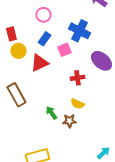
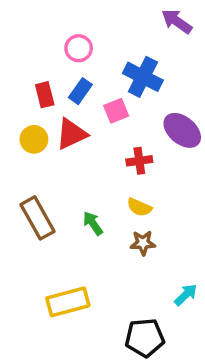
red rectangle: (11, 34) -> (45, 95), moved
yellow circle: (18, 51) -> (34, 139), moved
brown rectangle: (16, 95) -> (38, 218), moved
brown star: (69, 121) -> (143, 243), moved

